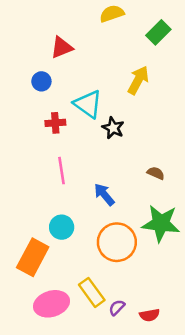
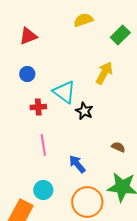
red triangle: (62, 47) -> (28, 36), moved

